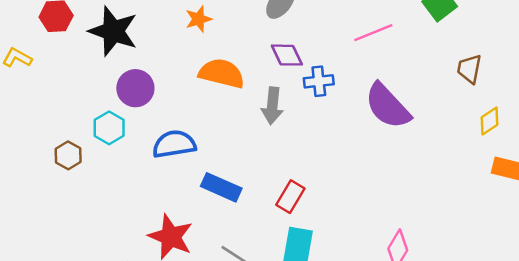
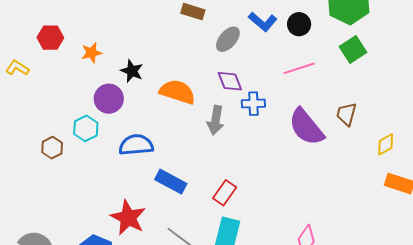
orange star: (199, 19) -> (92, 53), moved
black star: (113, 31) -> (132, 71), moved, size x0.6
brown trapezoid: (469, 69) -> (346, 114), moved

